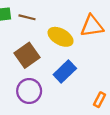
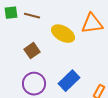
brown square: (27, 55) -> (32, 51), size x0.7
blue rectangle: (65, 71) -> (69, 81), moved

